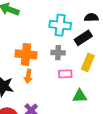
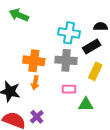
gray cross: (58, 53) -> (66, 60), size x1.5
pink rectangle: (65, 74) -> (69, 89), moved

